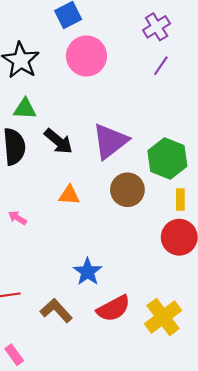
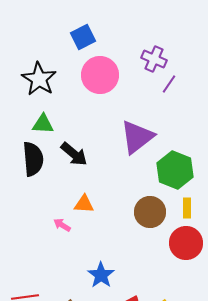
purple cross: (157, 27) -> (154, 59), moved, turned -35
purple triangle: (110, 141) -> (137, 137), moved
brown circle: (127, 190) -> (150, 212), moved
pink arrow: (17, 218) -> (62, 225), moved

